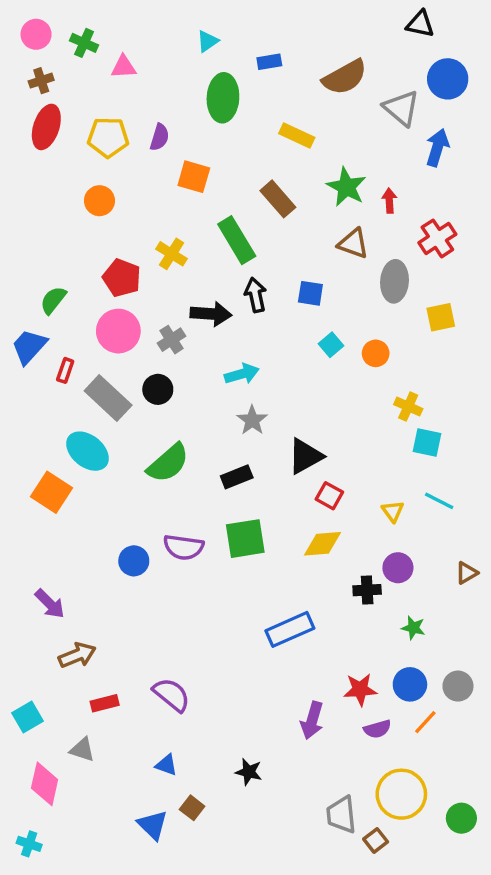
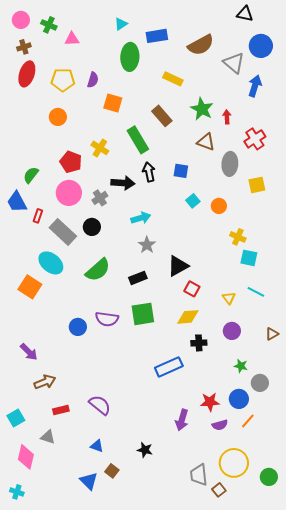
blue rectangle: (269, 62) -> (157, 36), size x1.5
blue trapezoid: (29, 346) -> (17, 202), turned -70
black cross: (367, 590) -> (199, 343), moved
gray circle: (458, 686) -> (260, 383), moved

